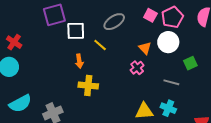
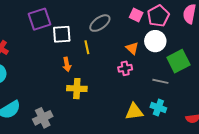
yellow line: (100, 45) -> (87, 47), turned 40
green square: (190, 63) -> (178, 61), size x1.6
pink cross: (137, 68) -> (125, 68), turned 32

